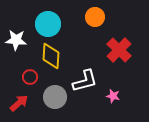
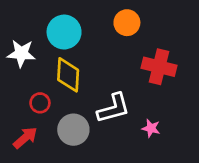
red cross: (119, 50) -> (159, 67), turned -30

